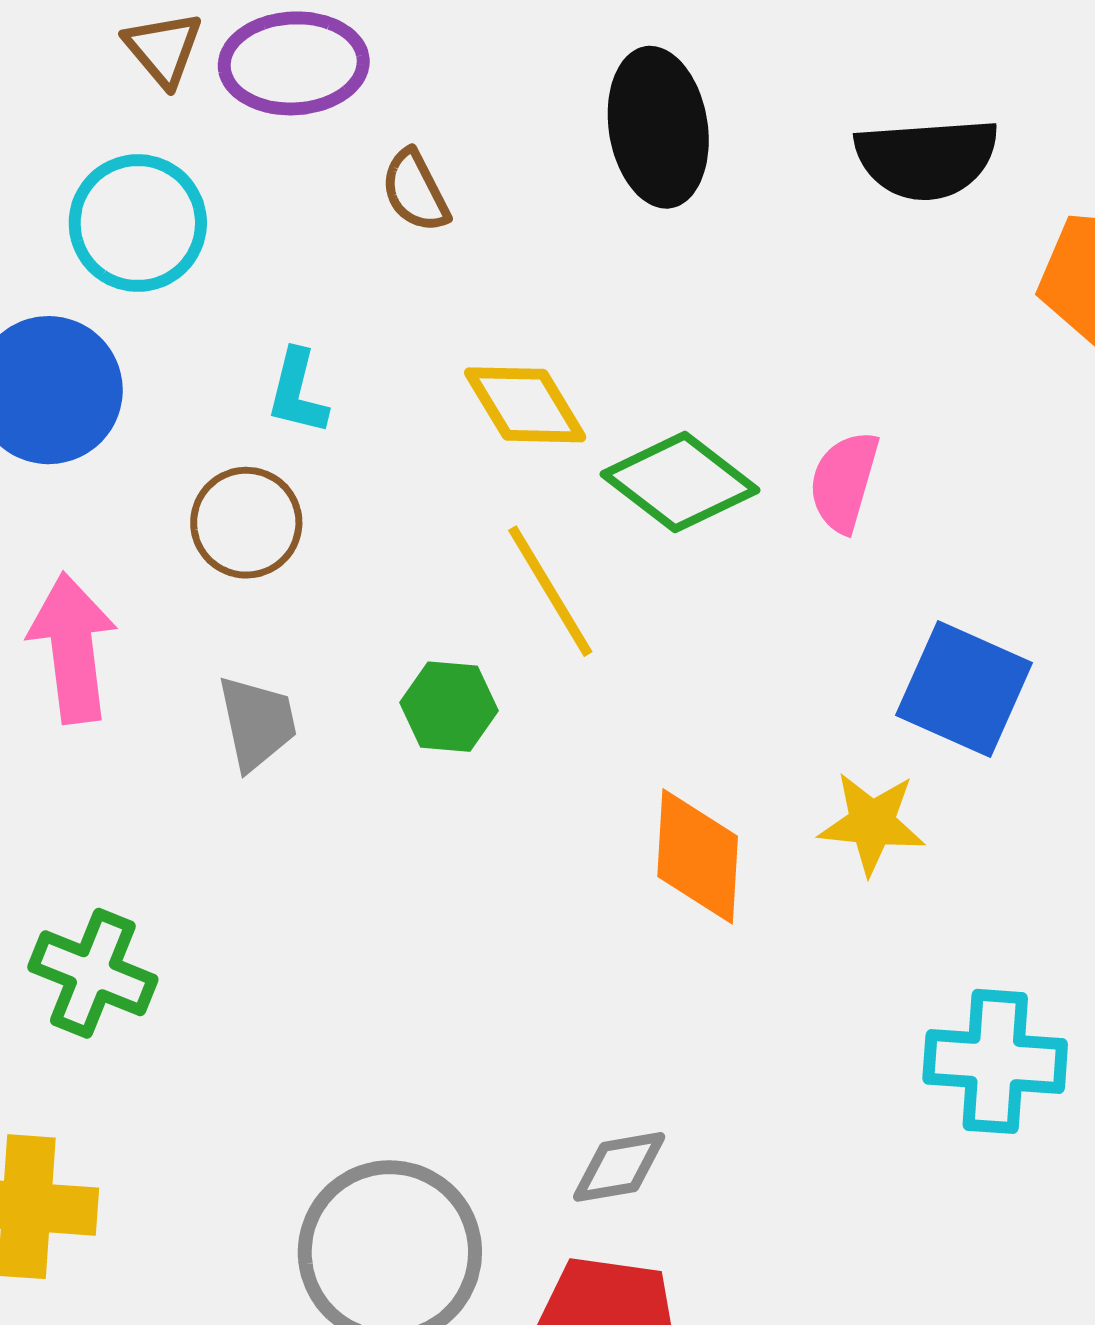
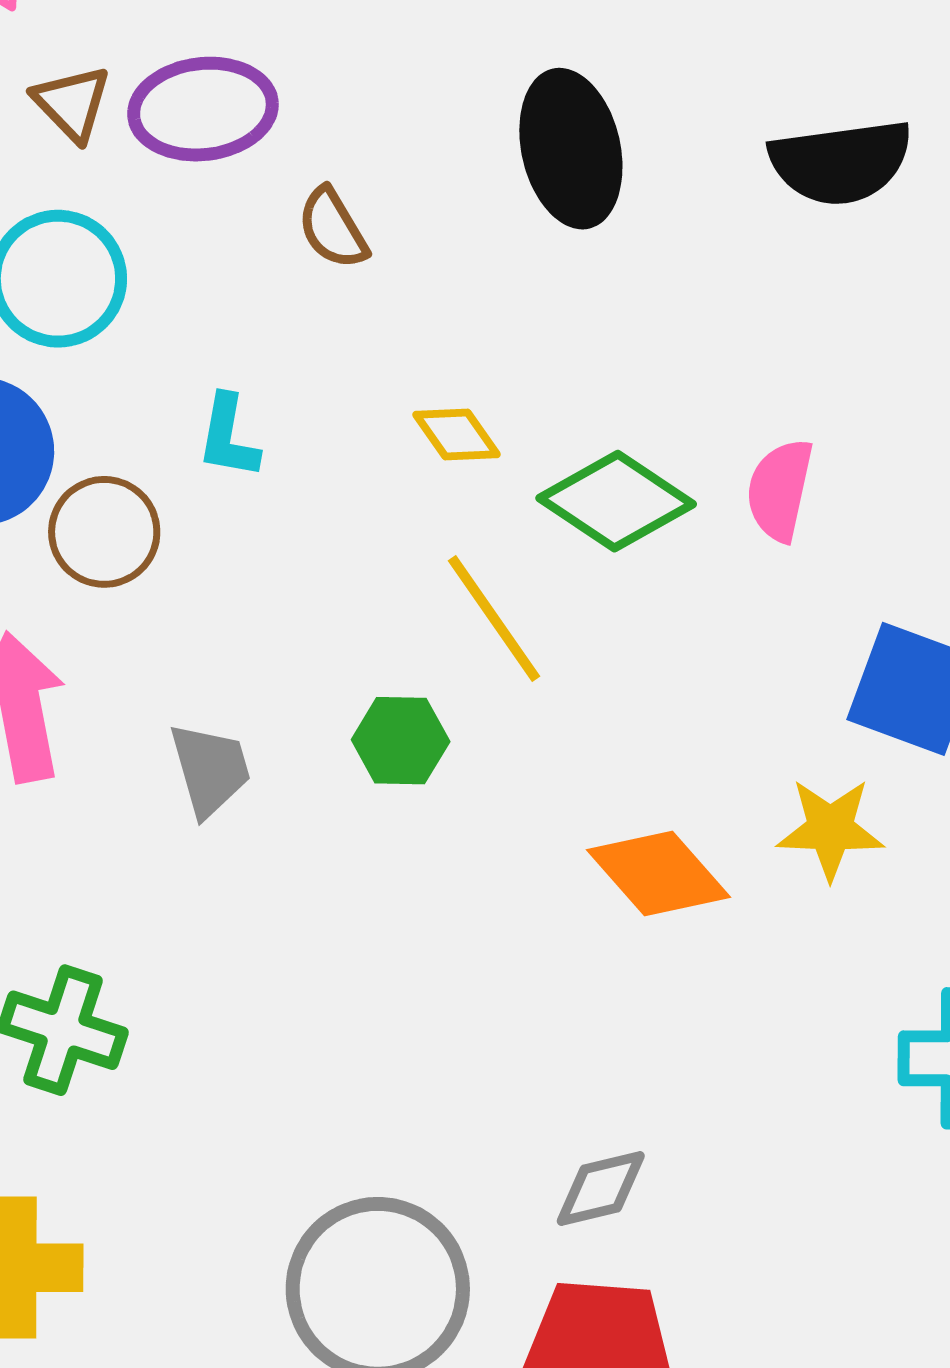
yellow diamond: (525, 405) -> (457, 434), size x0.7
brown circle: (246, 523) -> (104, 532), moved
orange diamond: (698, 856) -> (659, 874), turned -41

